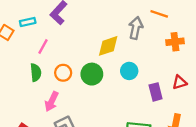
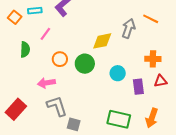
orange cross: (175, 42) -> (153, 59), moved
cyan circle: (129, 71) -> (118, 73), moved
green semicircle: (36, 72) -> (25, 49), moved
pink arrow: (52, 102) -> (46, 83), turned 48

